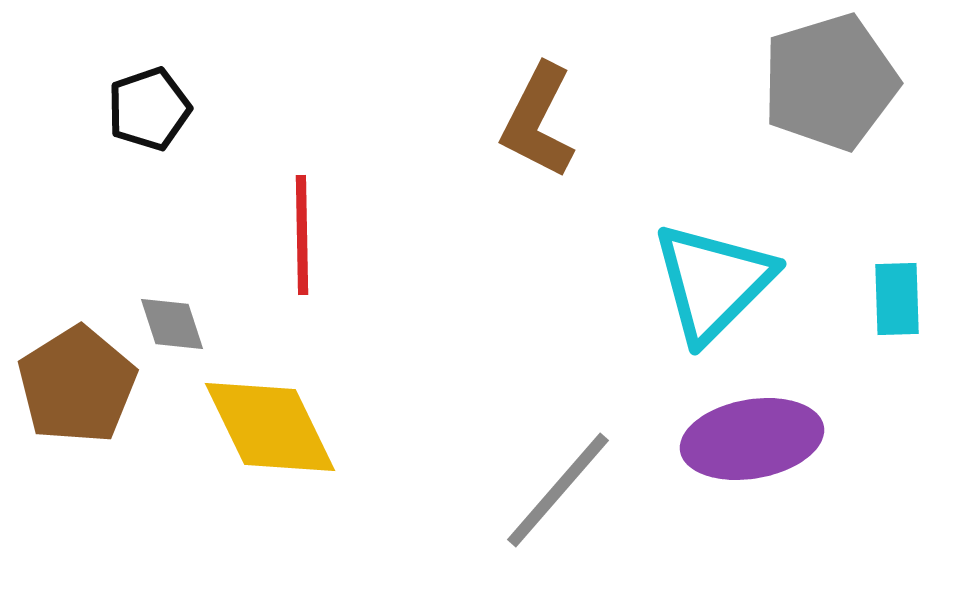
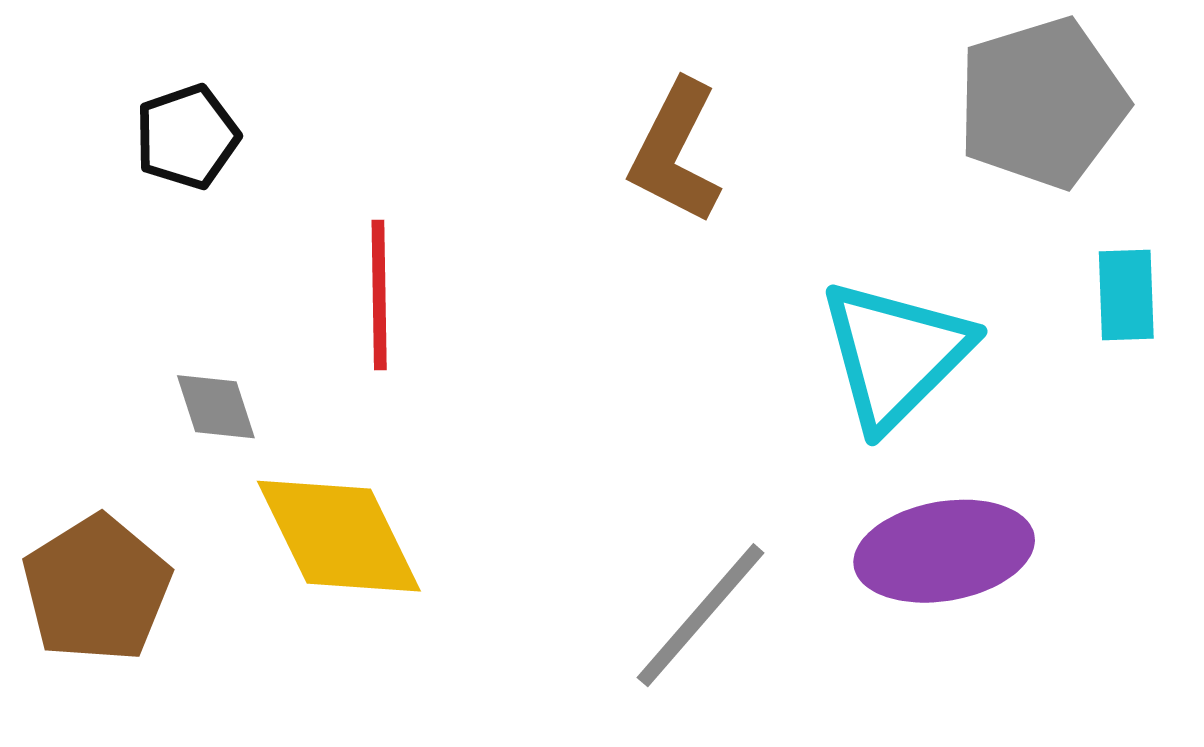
cyan rectangle: (897, 299) -> (1126, 295), moved
brown pentagon: (77, 385) -> (97, 589), moved

